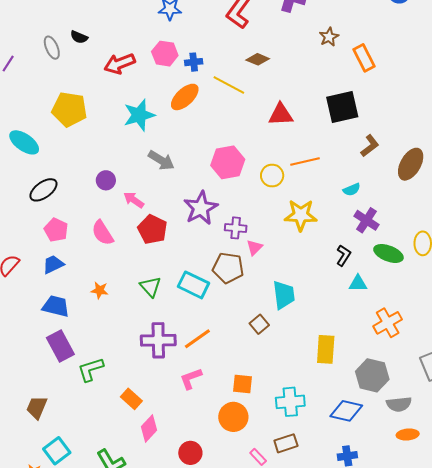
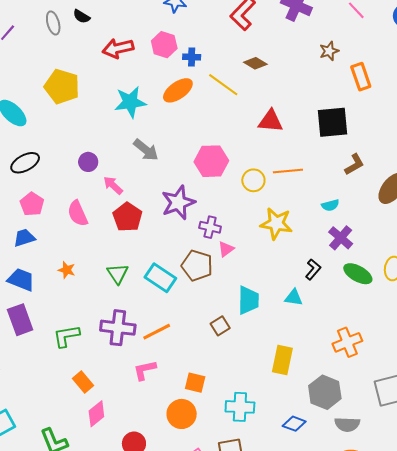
cyan triangle: (358, 283) -> (294, 298), moved
green L-shape: (91, 369) -> (66, 336), moved
blue diamond: (346, 411) -> (294, 424), size x0.7

